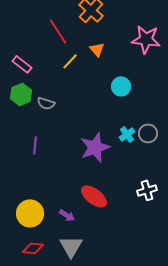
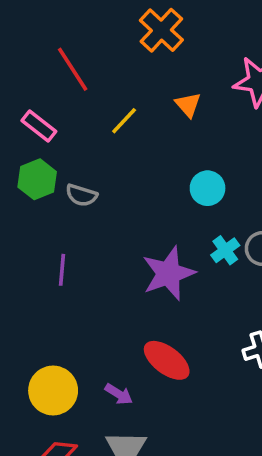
red line: (58, 31) -> (73, 69), moved
orange triangle: (97, 49) -> (188, 105), moved
cyan circle: (121, 86) -> (208, 188), moved

